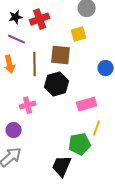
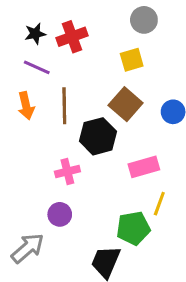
brown square: (61, 55) -> (126, 104), moved, turned 35
pink cross: (28, 105) -> (67, 172), moved
purple circle: (14, 130) -> (60, 214), moved

